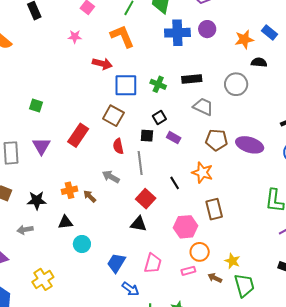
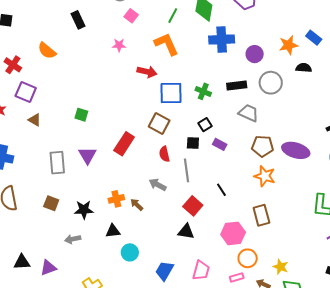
purple circle: (207, 29) -> (255, 54), moved
gray circle: (236, 84) -> (271, 83), moved
orange star: (202, 173) -> (265, 176), moved

